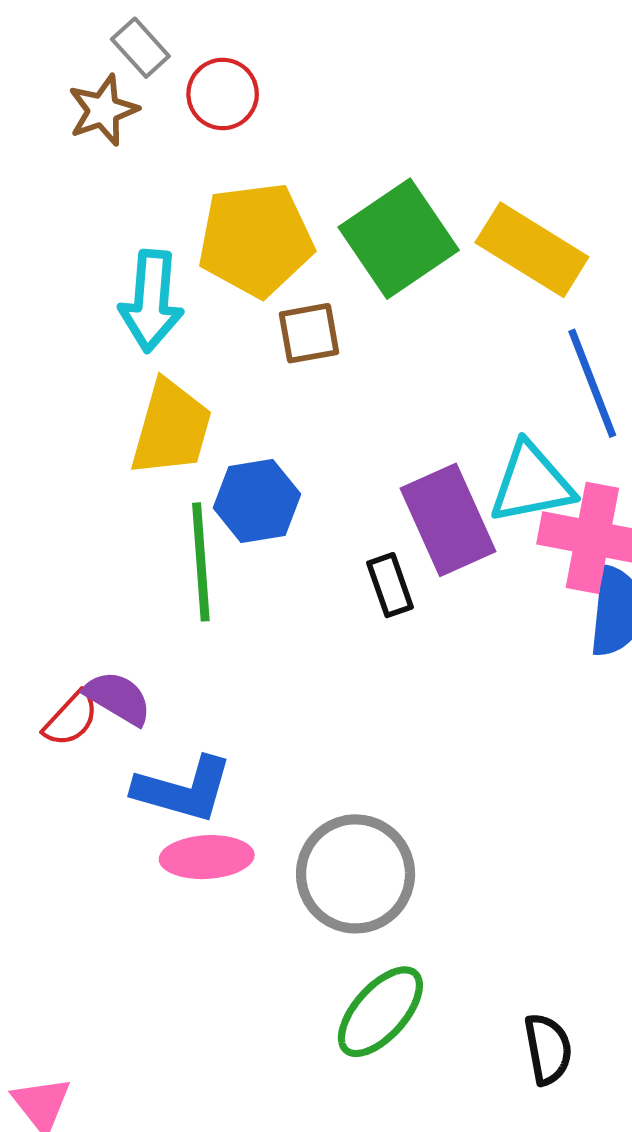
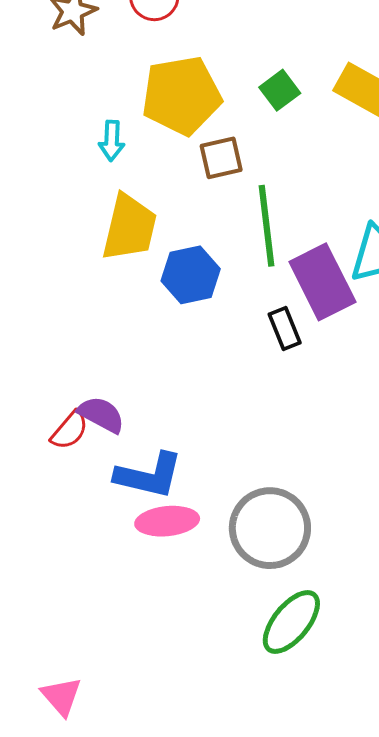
green square: (399, 239) -> (280, 90), size x0.5
cyan arrow: (151, 301) -> (112, 141), size x0.6
green line: (201, 562) -> (267, 226), moved

